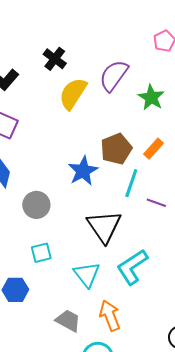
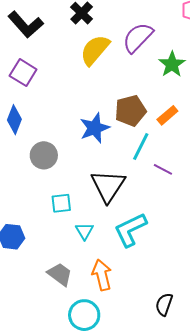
cyan square: (41, 253) -> (61, 203), moved
cyan triangle: (87, 274) -> (84, 231), size x0.7

